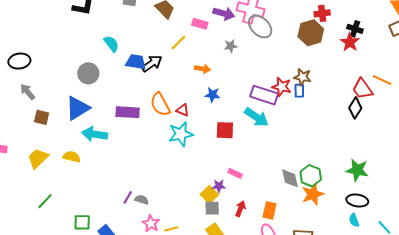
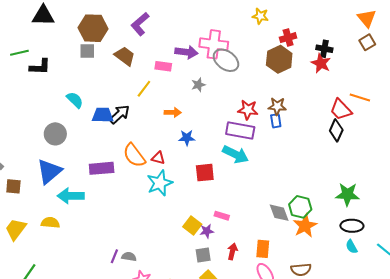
red star: (282, 87) -> (248, 110), moved
yellow square: (209, 195) -> (192, 226), moved

